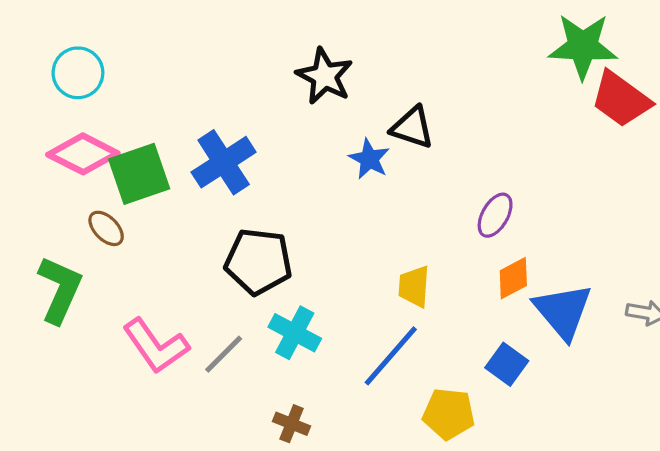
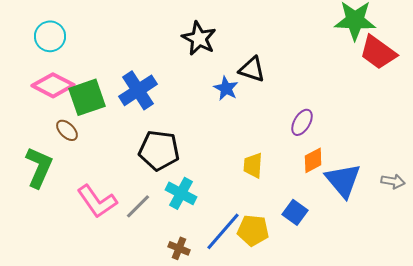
blue line: (391, 356) -> (223, 231), moved
blue square: (507, 364) -> (295, 212), moved
yellow pentagon: (449, 414) -> (253, 230), moved

